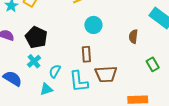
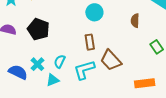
cyan cross: (34, 61) -> (37, 64), moved
brown trapezoid: (106, 74) -> (111, 60), turned 55
cyan L-shape: (79, 81) -> (84, 70), turned 85

